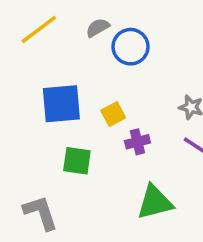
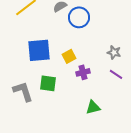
green triangle: (155, 202) -> (93, 107), size x0.7
gray L-shape: (41, 213) -> (23, 91), moved

